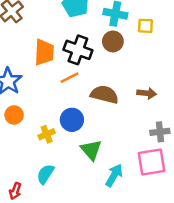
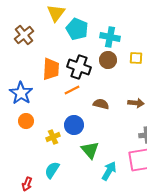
yellow square: (145, 26) -> (136, 58), moved
brown semicircle: (104, 94) -> (101, 104), size x0.7

